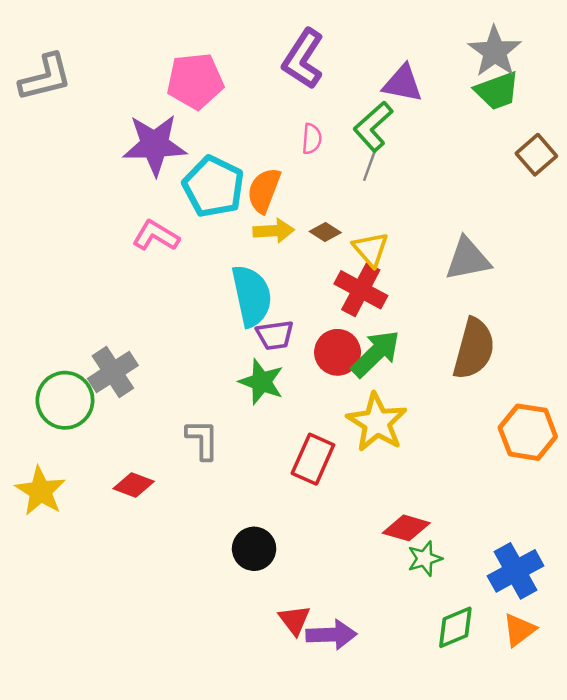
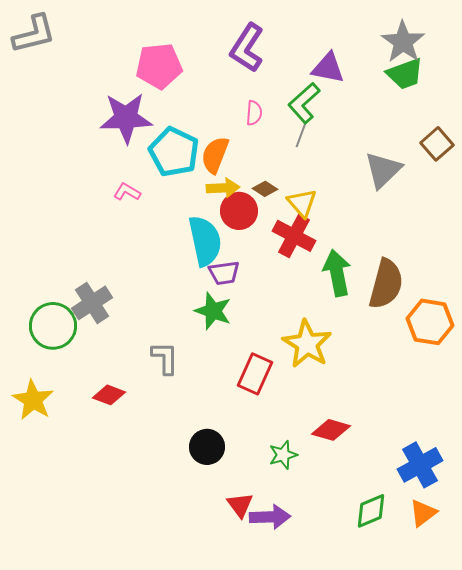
gray L-shape: (45, 77) -> (34, 34), moved
brown square: (536, 155) -> (437, 144), moved
pink L-shape: (156, 236) -> (127, 192), size x0.7
gray triangle: (468, 259) -> (383, 170), moved, turned -33
red circle: (338, 352) -> (239, 211), moved
green arrow: (376, 354) -> (337, 273), moved, turned -57
orange hexagon: (528, 432) -> (430, 322), moved
green star: (425, 559) -> (283, 455), moved

